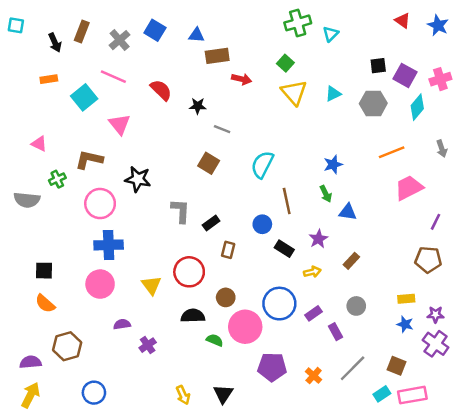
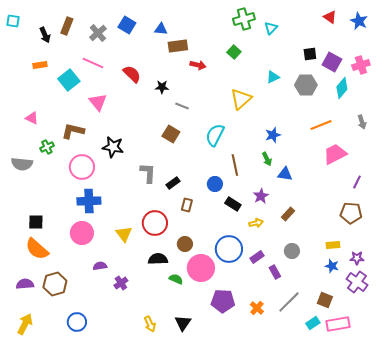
yellow triangle: (294, 92) -> (241, 99), moved, turned 30
orange semicircle: (45, 304) -> (37, 249), size x1.4
purple semicircle: (31, 362) -> (25, 284), moved

